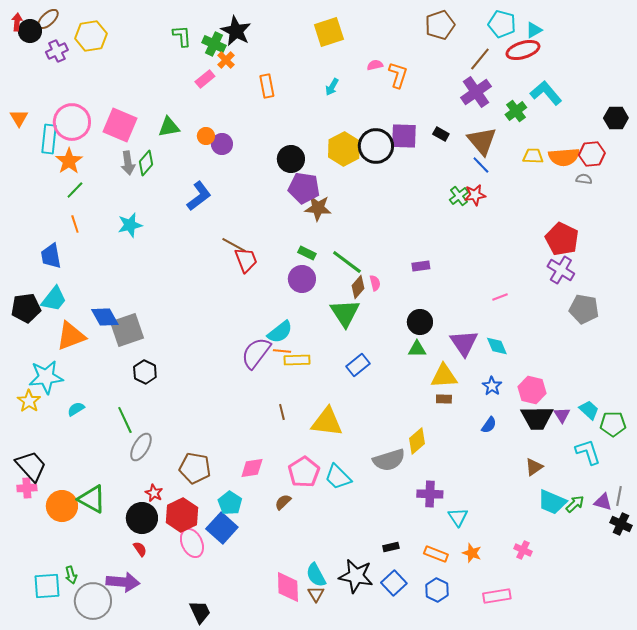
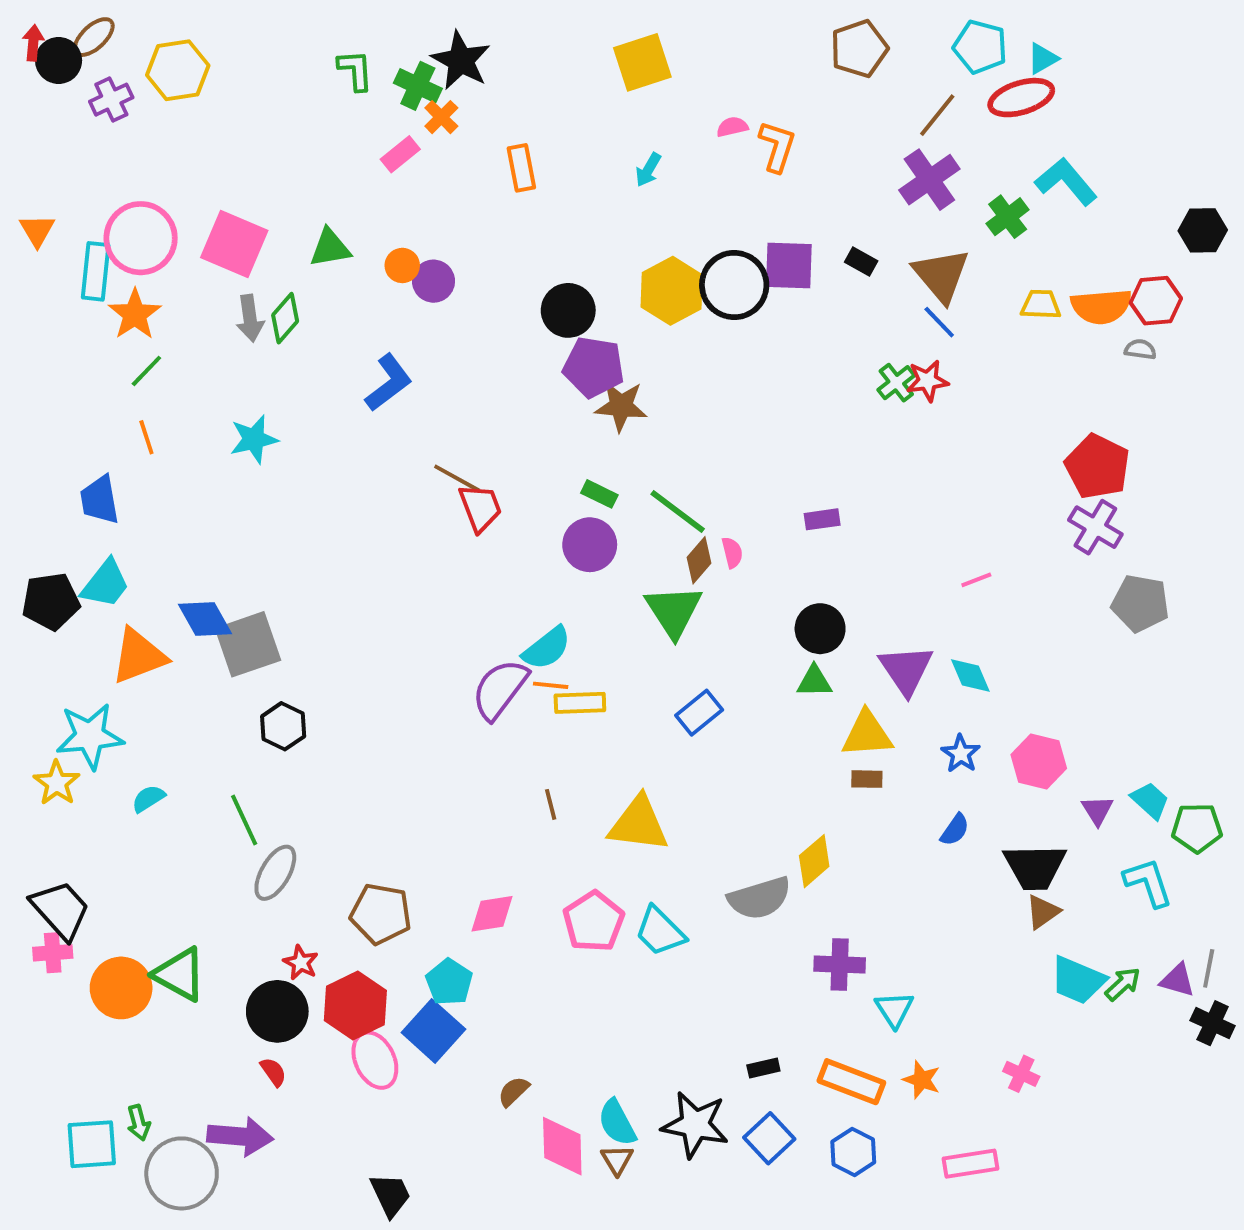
black trapezoid: (537, 418) -> (1035, 867), moved
brown semicircle: (283, 502) -> (514, 1091), moved
orange rectangle: (436, 554) -> (851, 1082), size x1.4

